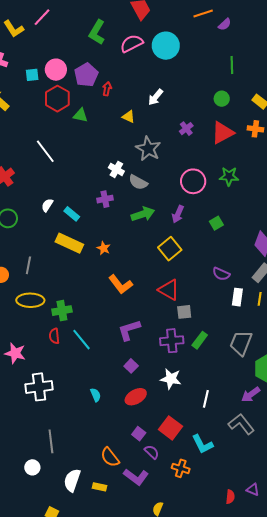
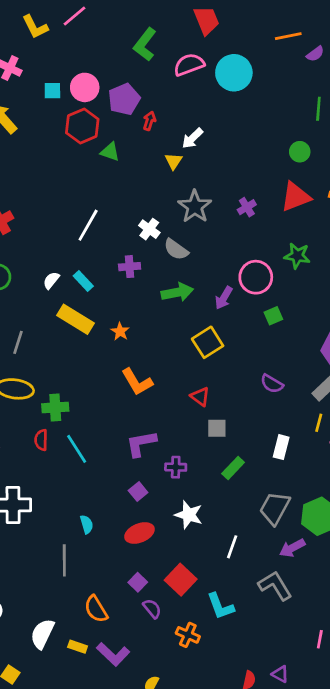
white arrow: (156, 97) -> (192, 138), moved
yellow triangle: (129, 117) -> (174, 161), turned 32
purple cross: (186, 129) -> (247, 207), moved
white line: (45, 151) -> (88, 225), moved, turned 60
pink circle: (193, 181) -> (256, 277), moved
white semicircle: (47, 205) -> (51, 280), moved
red triangle: (169, 290) -> (200, 397), size x0.7
white rectangle: (237, 297) -> (281, 447), moved
purple cross: (172, 341) -> (176, 467), moved, size x0.7
gray trapezoid: (241, 343) -> (275, 508), moved
gray line: (51, 441) -> (64, 560), moved
purple L-shape: (136, 477) -> (113, 654), moved

